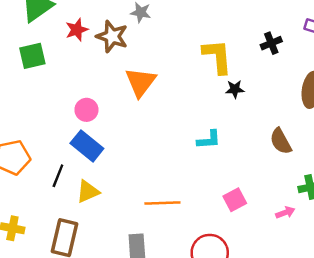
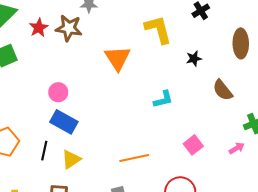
orange triangle: (141, 82) -> (118, 58), moved
black star: (235, 89) -> (194, 59), moved

